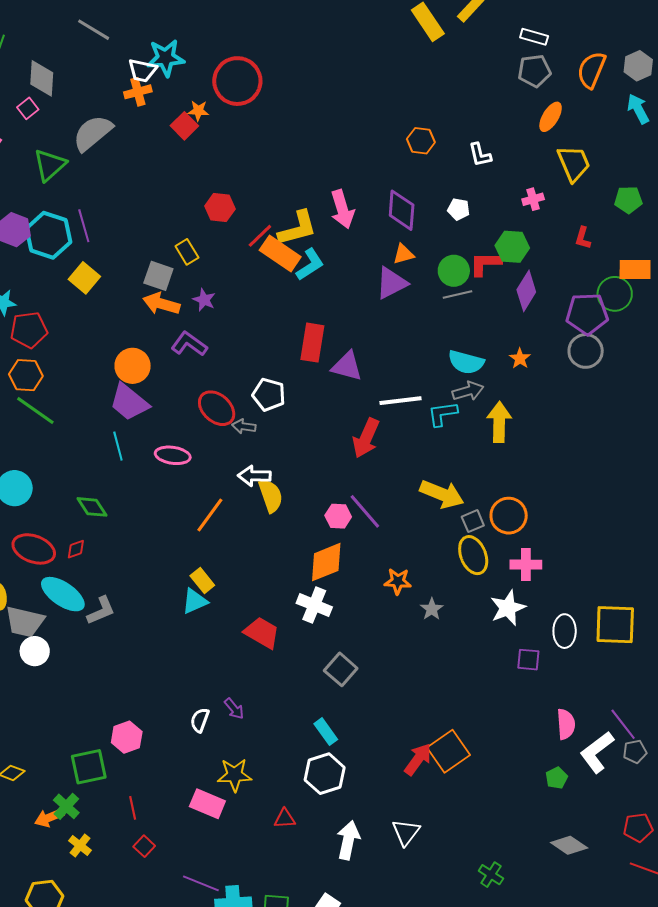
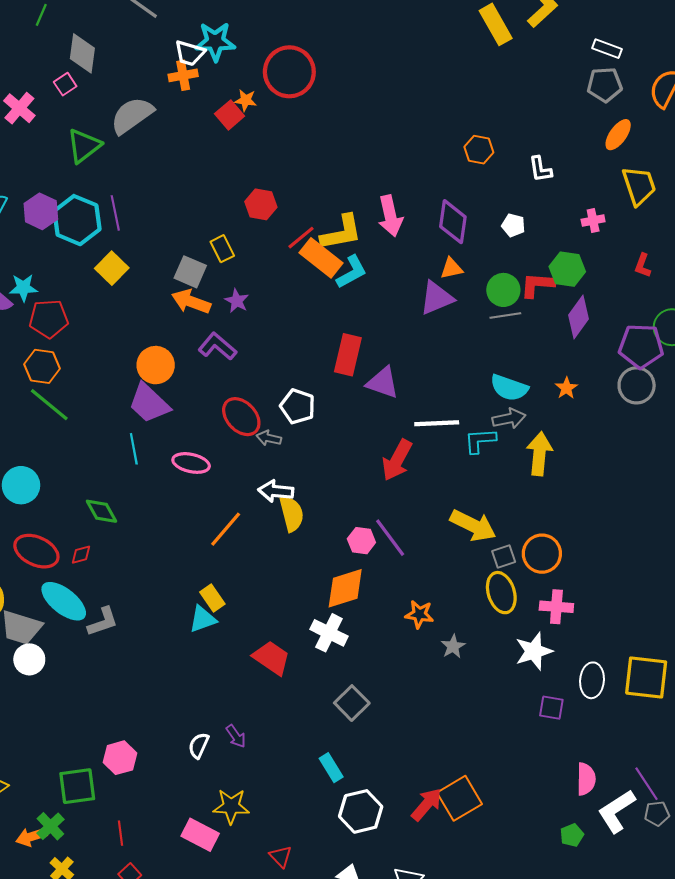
white hexagon: (325, 774) -> (361, 811), moved
red triangle: (285, 819) -> (281, 857), turned 45

